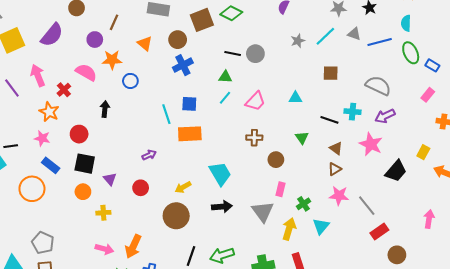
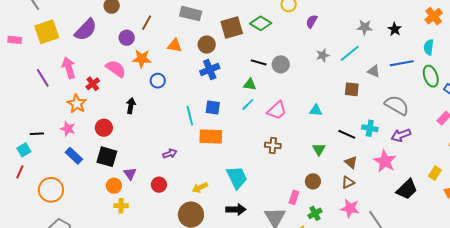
gray triangle: (354, 34) -> (374, 71), moved
orange triangle: (145, 44) -> (175, 46), turned -35
brown circle: (276, 160) -> (313, 181), moved
orange circle: (32, 189) -> (51, 190), moved
orange circle: (83, 192) -> (114, 186), moved

